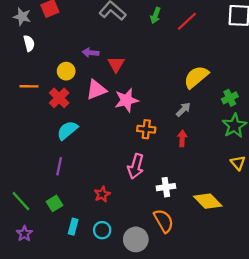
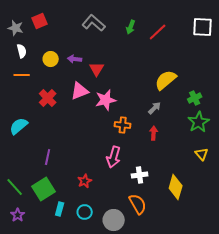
yellow circle: (66, 71) -> (51, 59), moved
orange line: (29, 86) -> (22, 75), moved
cyan semicircle: (67, 130) -> (19, 126), moved
yellow diamond: (208, 201) -> (176, 187), turned 60
green square: (55, 203) -> (44, 189), size x1.6

